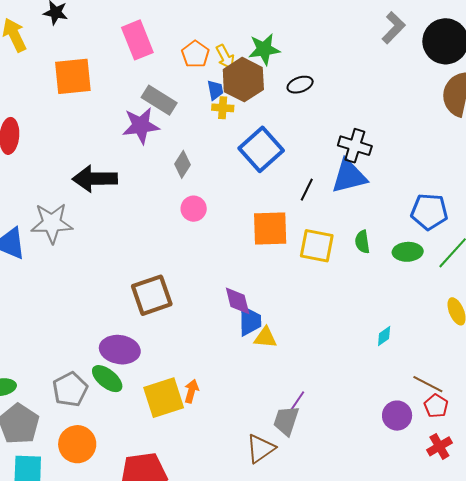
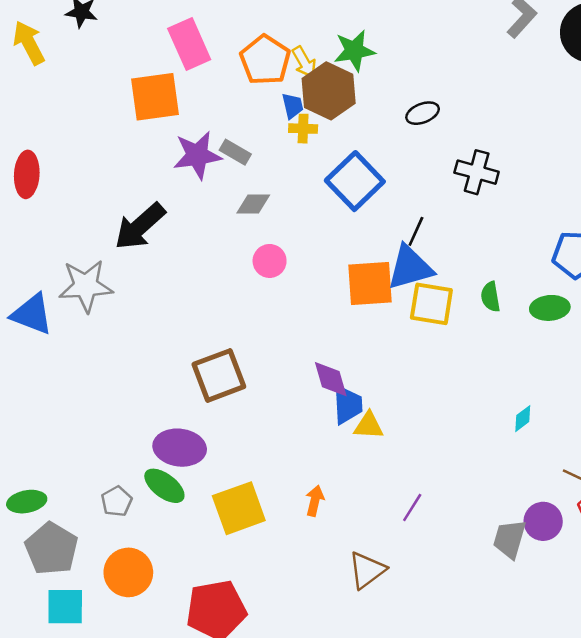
orange pentagon: (195, 54) -> (265, 60), size x1.4
orange square: (73, 76) -> (155, 97), moved
black ellipse: (300, 85) -> (423, 113), moved
gray rectangle: (159, 100) -> (235, 152), moved, size x0.7
gray diamond: (182, 164) -> (253, 204), turned 60
blue triangle: (349, 176) -> (410, 268), moved
black arrow: (95, 179) -> (140, 226), turned -39
gray pentagon: (70, 389) -> (117, 501), size x0.7
orange arrow: (191, 391) -> (315, 501), moved
gray trapezoid: (286, 421) -> (510, 539), moved

